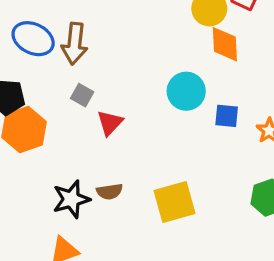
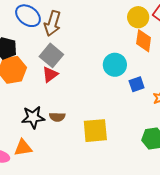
gray square: (82, 95) -> (51, 55), size x1.6
blue square: (227, 116) -> (137, 84), turned -35
red triangle: (110, 123) -> (50, 74), moved

